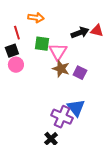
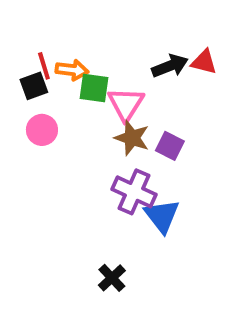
orange arrow: (36, 18) -> (72, 70), moved
black square: (12, 51) -> (34, 86), moved
purple cross: (62, 117) -> (134, 192), moved

